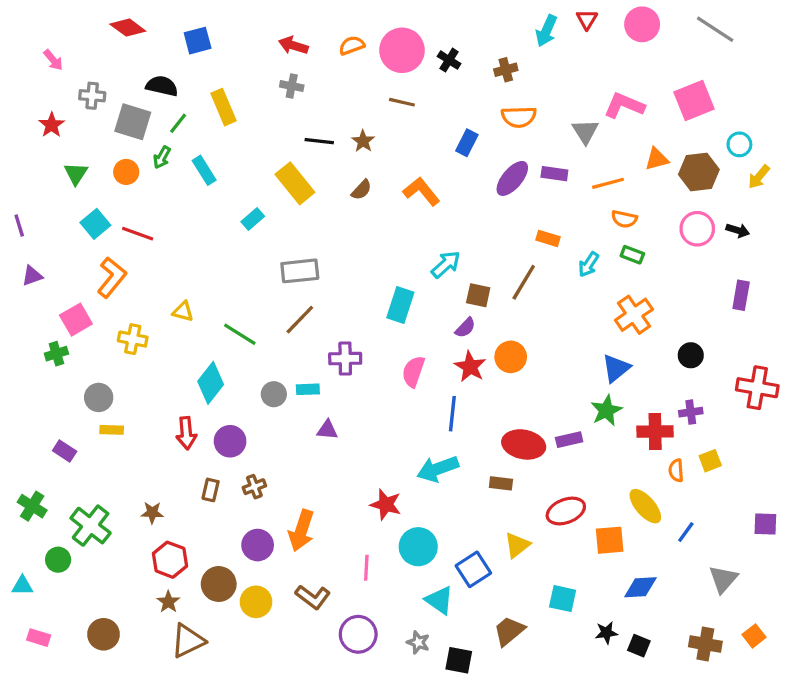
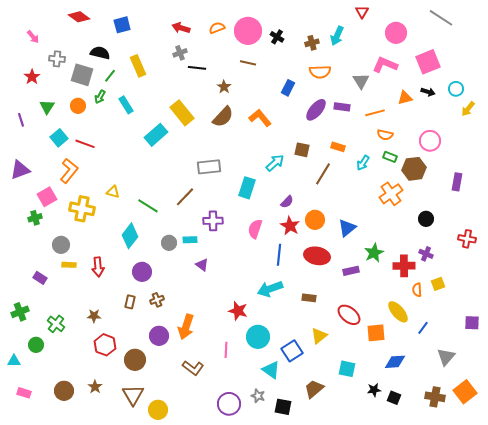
pink circle: (642, 24) -> (396, 33), moved
cyan arrow: (546, 31) -> (337, 36), moved
gray cross: (292, 86) -> (180, 53), turned -32
black line: (319, 141) -> (197, 68), moved
brown hexagon: (699, 172) -> (414, 169), moved
brown semicircle: (361, 190) -> (223, 117), size x1.6
cyan rectangle: (253, 219) -> (156, 135), size x1.6
purple line: (19, 225) -> (21, 120), moved
black arrow: (738, 230) -> (428, 92), moved
gray rectangle: (300, 271) -> (209, 167), moved
purple triangle: (32, 276) -> (20, 170), size x1.5
brown square: (478, 295) -> (302, 150), moved
yellow cross: (133, 339) -> (82, 209), size x1.4
blue triangle: (616, 368) -> (347, 228), moved
red cross: (757, 388) -> (467, 239), size x0.7
purple cross: (691, 412) -> (426, 254), turned 32
purple triangle: (327, 430) -> (202, 265), turned 32
red arrow: (186, 433) -> (98, 267), moved
red ellipse: (524, 444) -> (317, 256), moved
green cross: (32, 506) -> (20, 312), turned 36
red ellipse: (566, 511) -> (349, 315), turned 60
green cross: (91, 526) -> (56, 324), size x0.7
brown star: (168, 602) -> (95, 387), moved
yellow circle: (256, 602) -> (158, 410), moved
purple circle: (358, 634) -> (229, 404), moved
orange square: (754, 636) -> (465, 392), size x1.6
brown triangle: (188, 641) -> (133, 395), moved, turned -35

